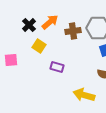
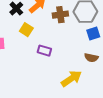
yellow arrow: (84, 95) -> (71, 79), turned 130

